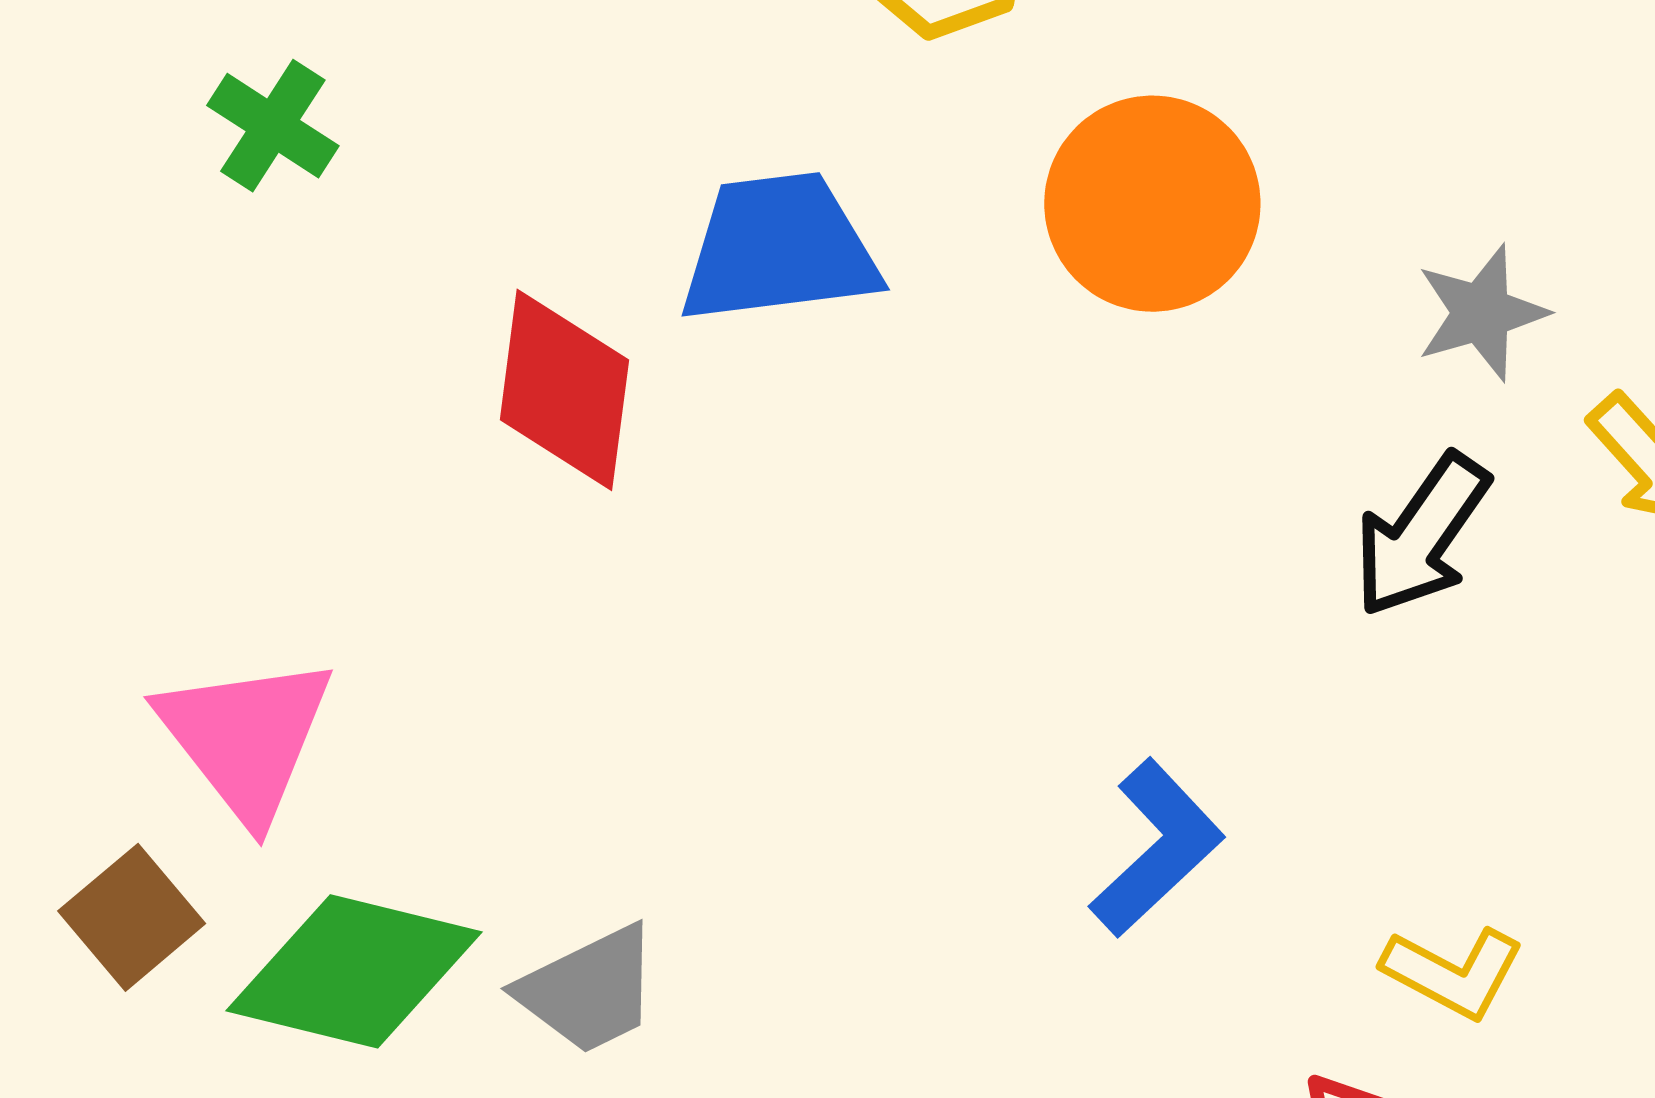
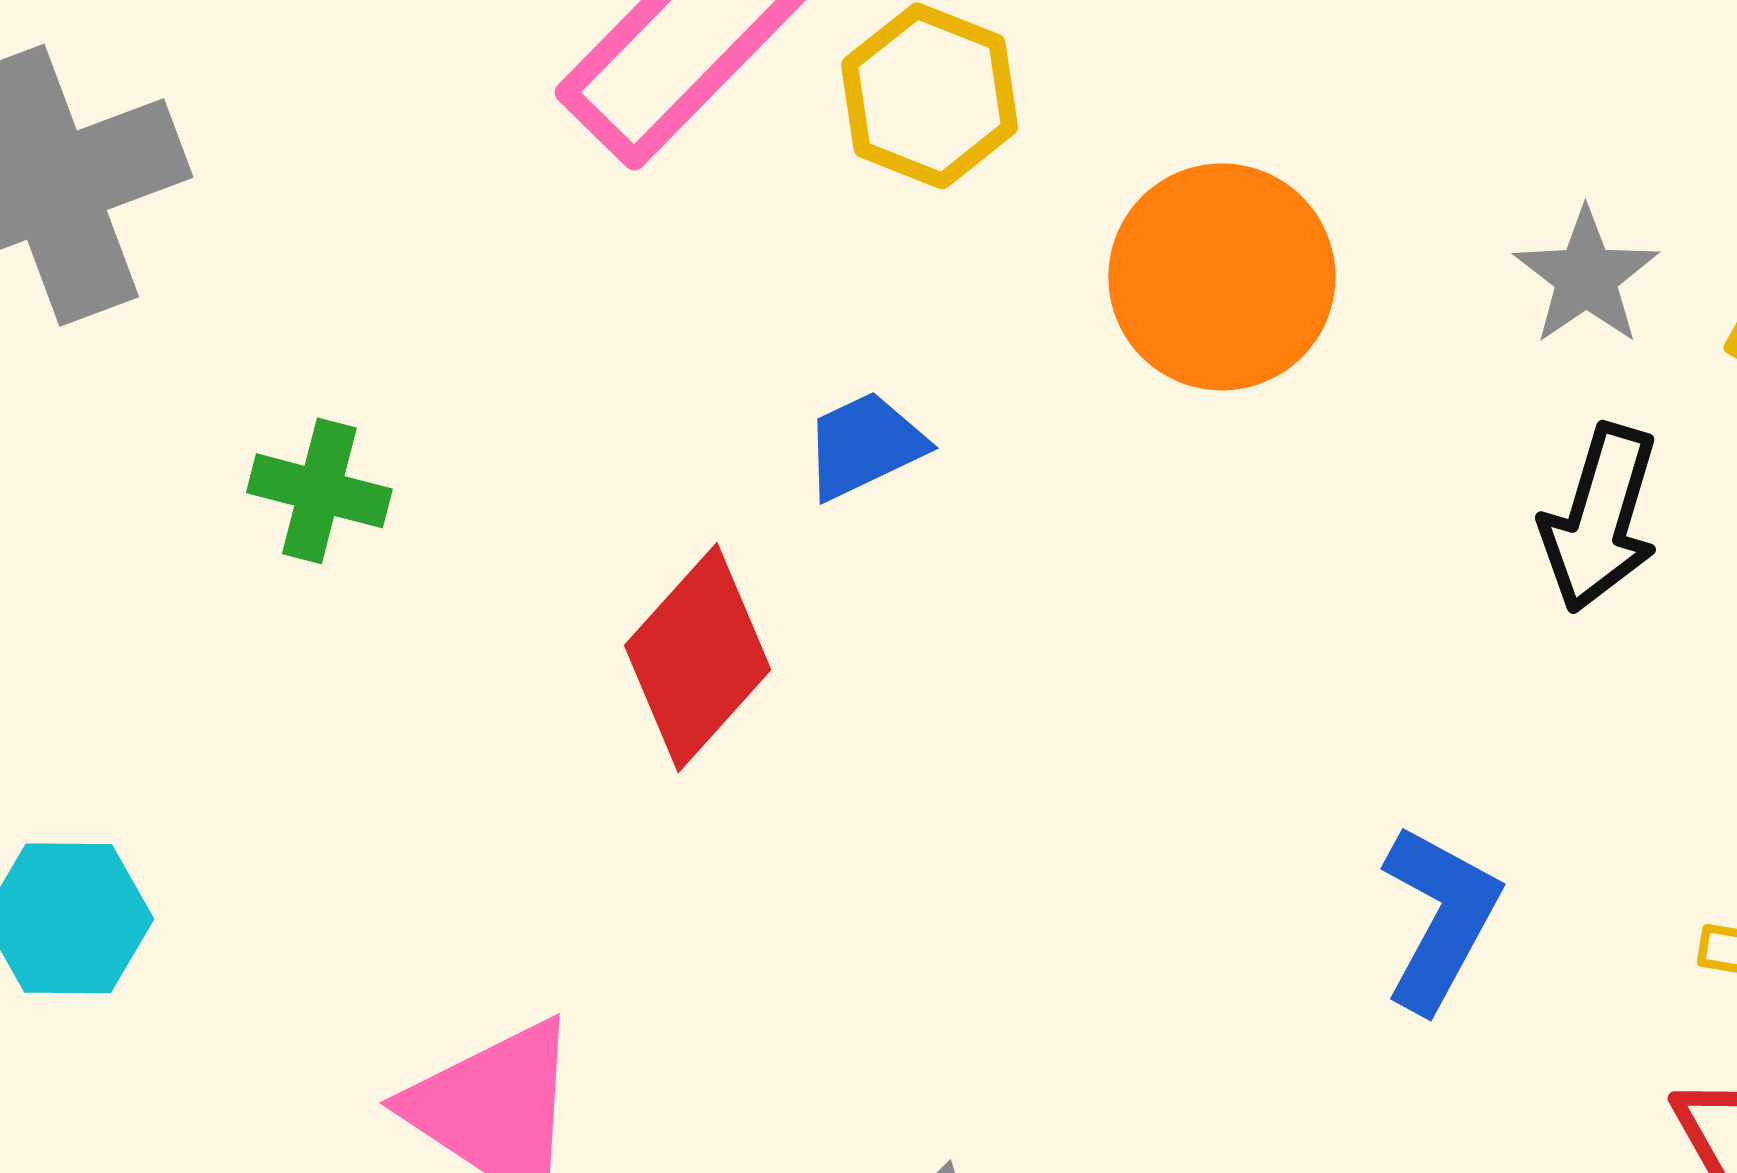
blue trapezoid: (779, 248) -> (865, 445), size x0.6
red diamond: (564, 390) -> (698, 658), turned 53

